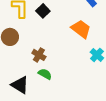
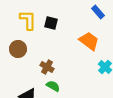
black square: (43, 11) -> (51, 23), turned -32

